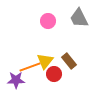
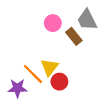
brown rectangle: (69, 61) -> (74, 36), moved
orange line: (30, 67) -> (33, 74), turned 65

